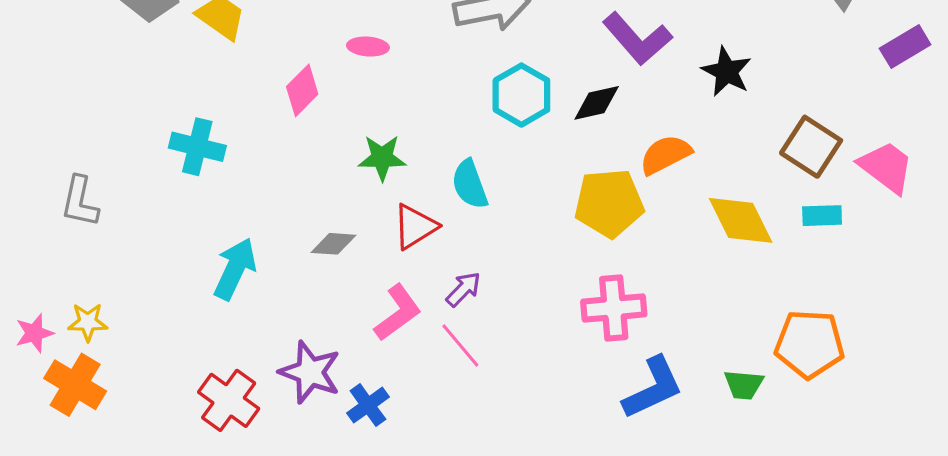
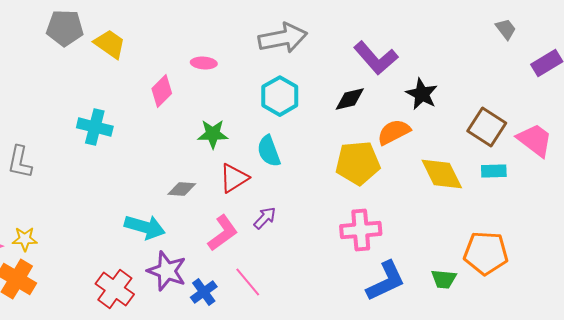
black star: (727, 72) -> (422, 94), moved
cyan hexagon: (521, 95) -> (280, 96), moved
cyan arrow: (235, 269) -> (145, 227), moved, turned 81
pink line: (460, 346) -> (248, 282), moved

